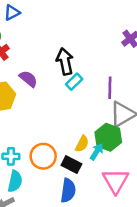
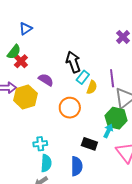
yellow semicircle: (82, 144) -> (92, 87), moved
orange circle: (43, 156) -> (70, 108), moved
blue semicircle: (68, 190) -> (77, 166), moved

